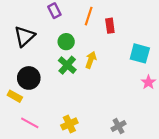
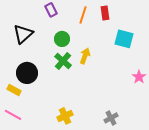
red rectangle: (110, 26) -> (105, 13), moved
cyan square: (140, 53) -> (124, 39), moved
pink line: (30, 123) -> (13, 115), moved

